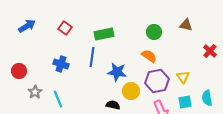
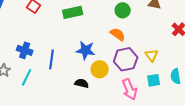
blue line: (92, 57) -> (52, 59), moved
blue cross: (61, 64) -> (25, 50), moved
cyan line: (58, 99) -> (27, 77), turned 48

